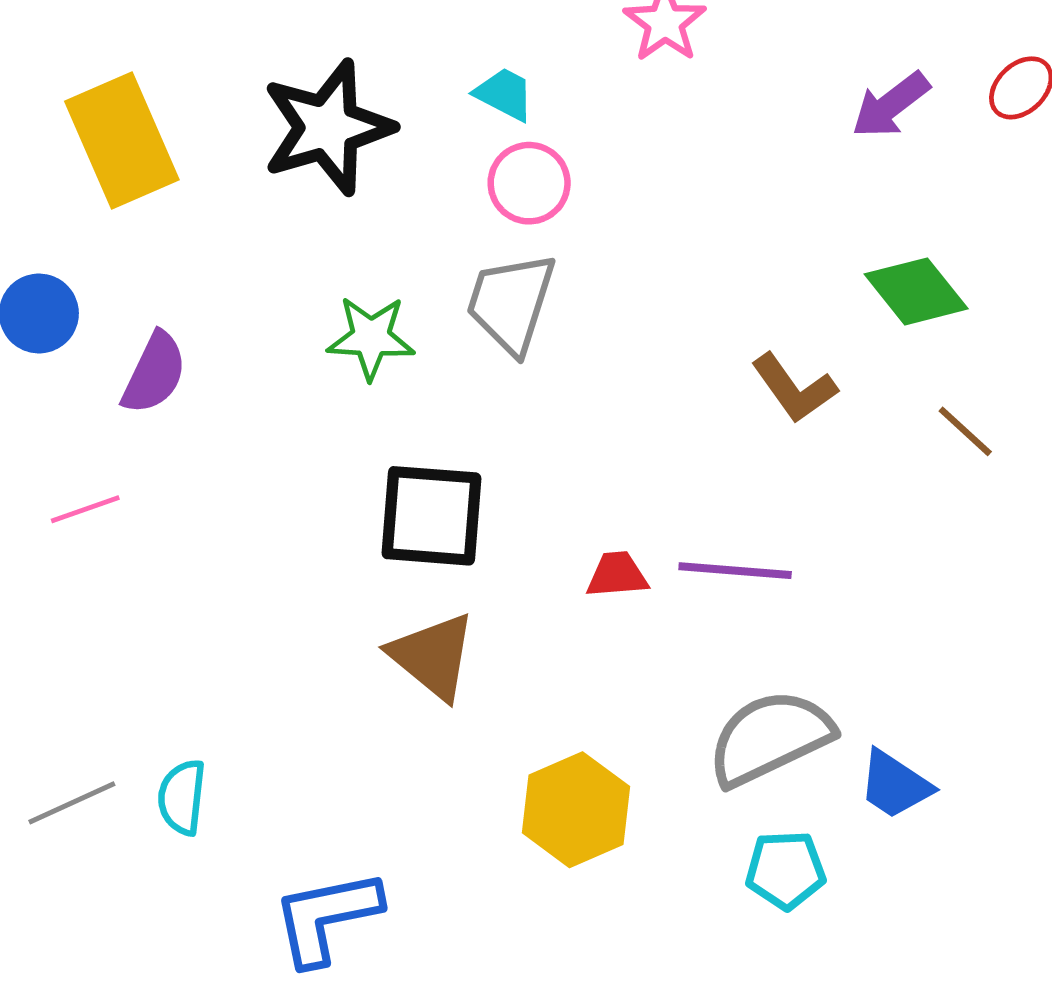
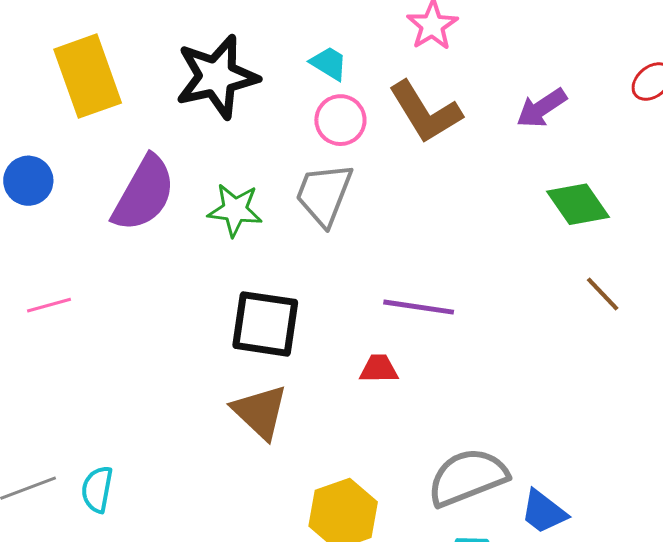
purple arrow: (891, 105) -> (542, 108), moved
purple semicircle: (154, 373) -> (144, 194), moved, size x1.5
brown L-shape: (794, 388) -> (425, 112), moved, size x1.4
purple line: (735, 571) -> (419, 307), moved

